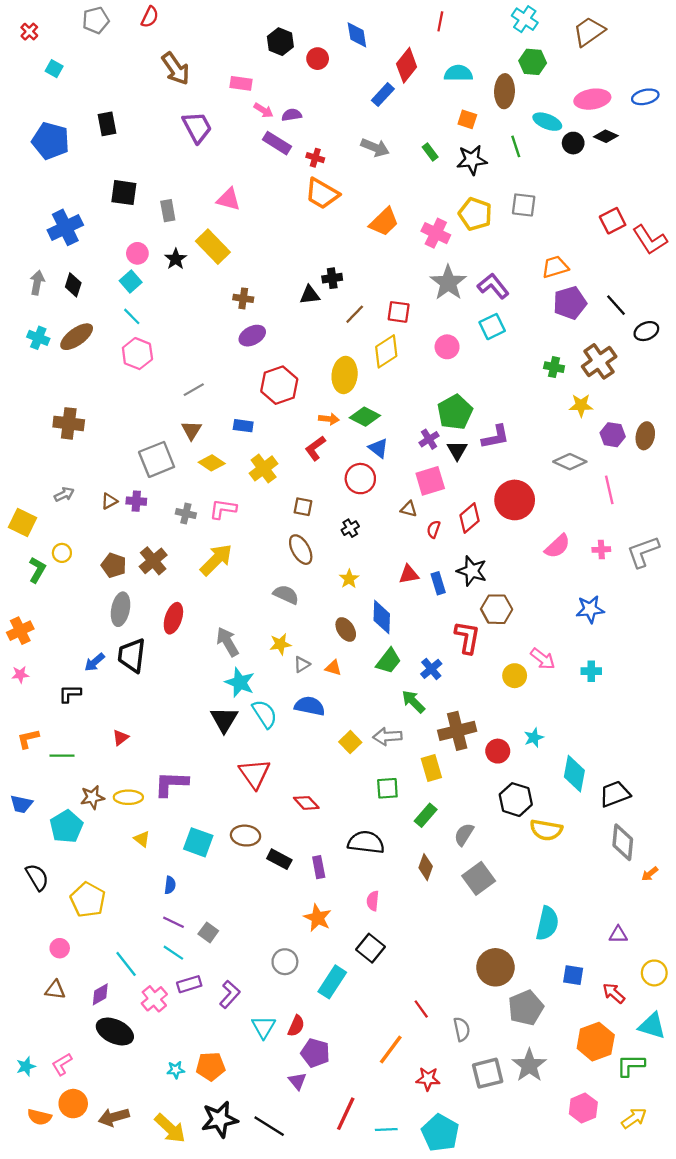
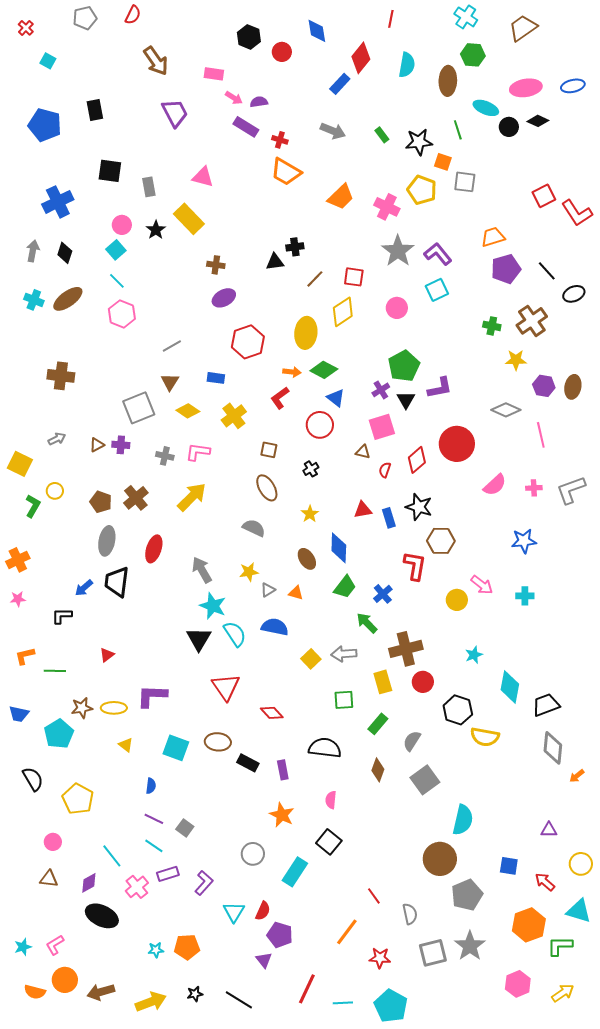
cyan semicircle: (458, 73) -> (407, 65), turned 100
orange square: (467, 119) -> (443, 162), moved
red circle: (498, 751) -> (423, 682), moved
cyan semicircle: (547, 923) -> (463, 820), moved
black star: (220, 1119) -> (195, 994), size x0.5
yellow arrow: (170, 1128) -> (151, 1002), turned -64

